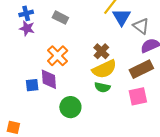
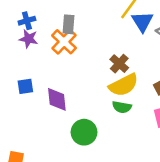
gray rectangle: (60, 18) -> (69, 24), turned 70
orange cross: (58, 56) -> (64, 42), moved
blue square: (32, 85) -> (25, 86), moved

